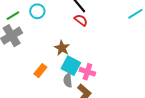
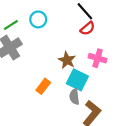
red semicircle: (81, 20) -> (88, 28), turned 104
pink cross: (87, 72) -> (98, 58), moved

